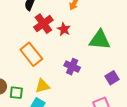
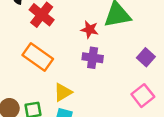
red star: (64, 29) -> (90, 30), moved

